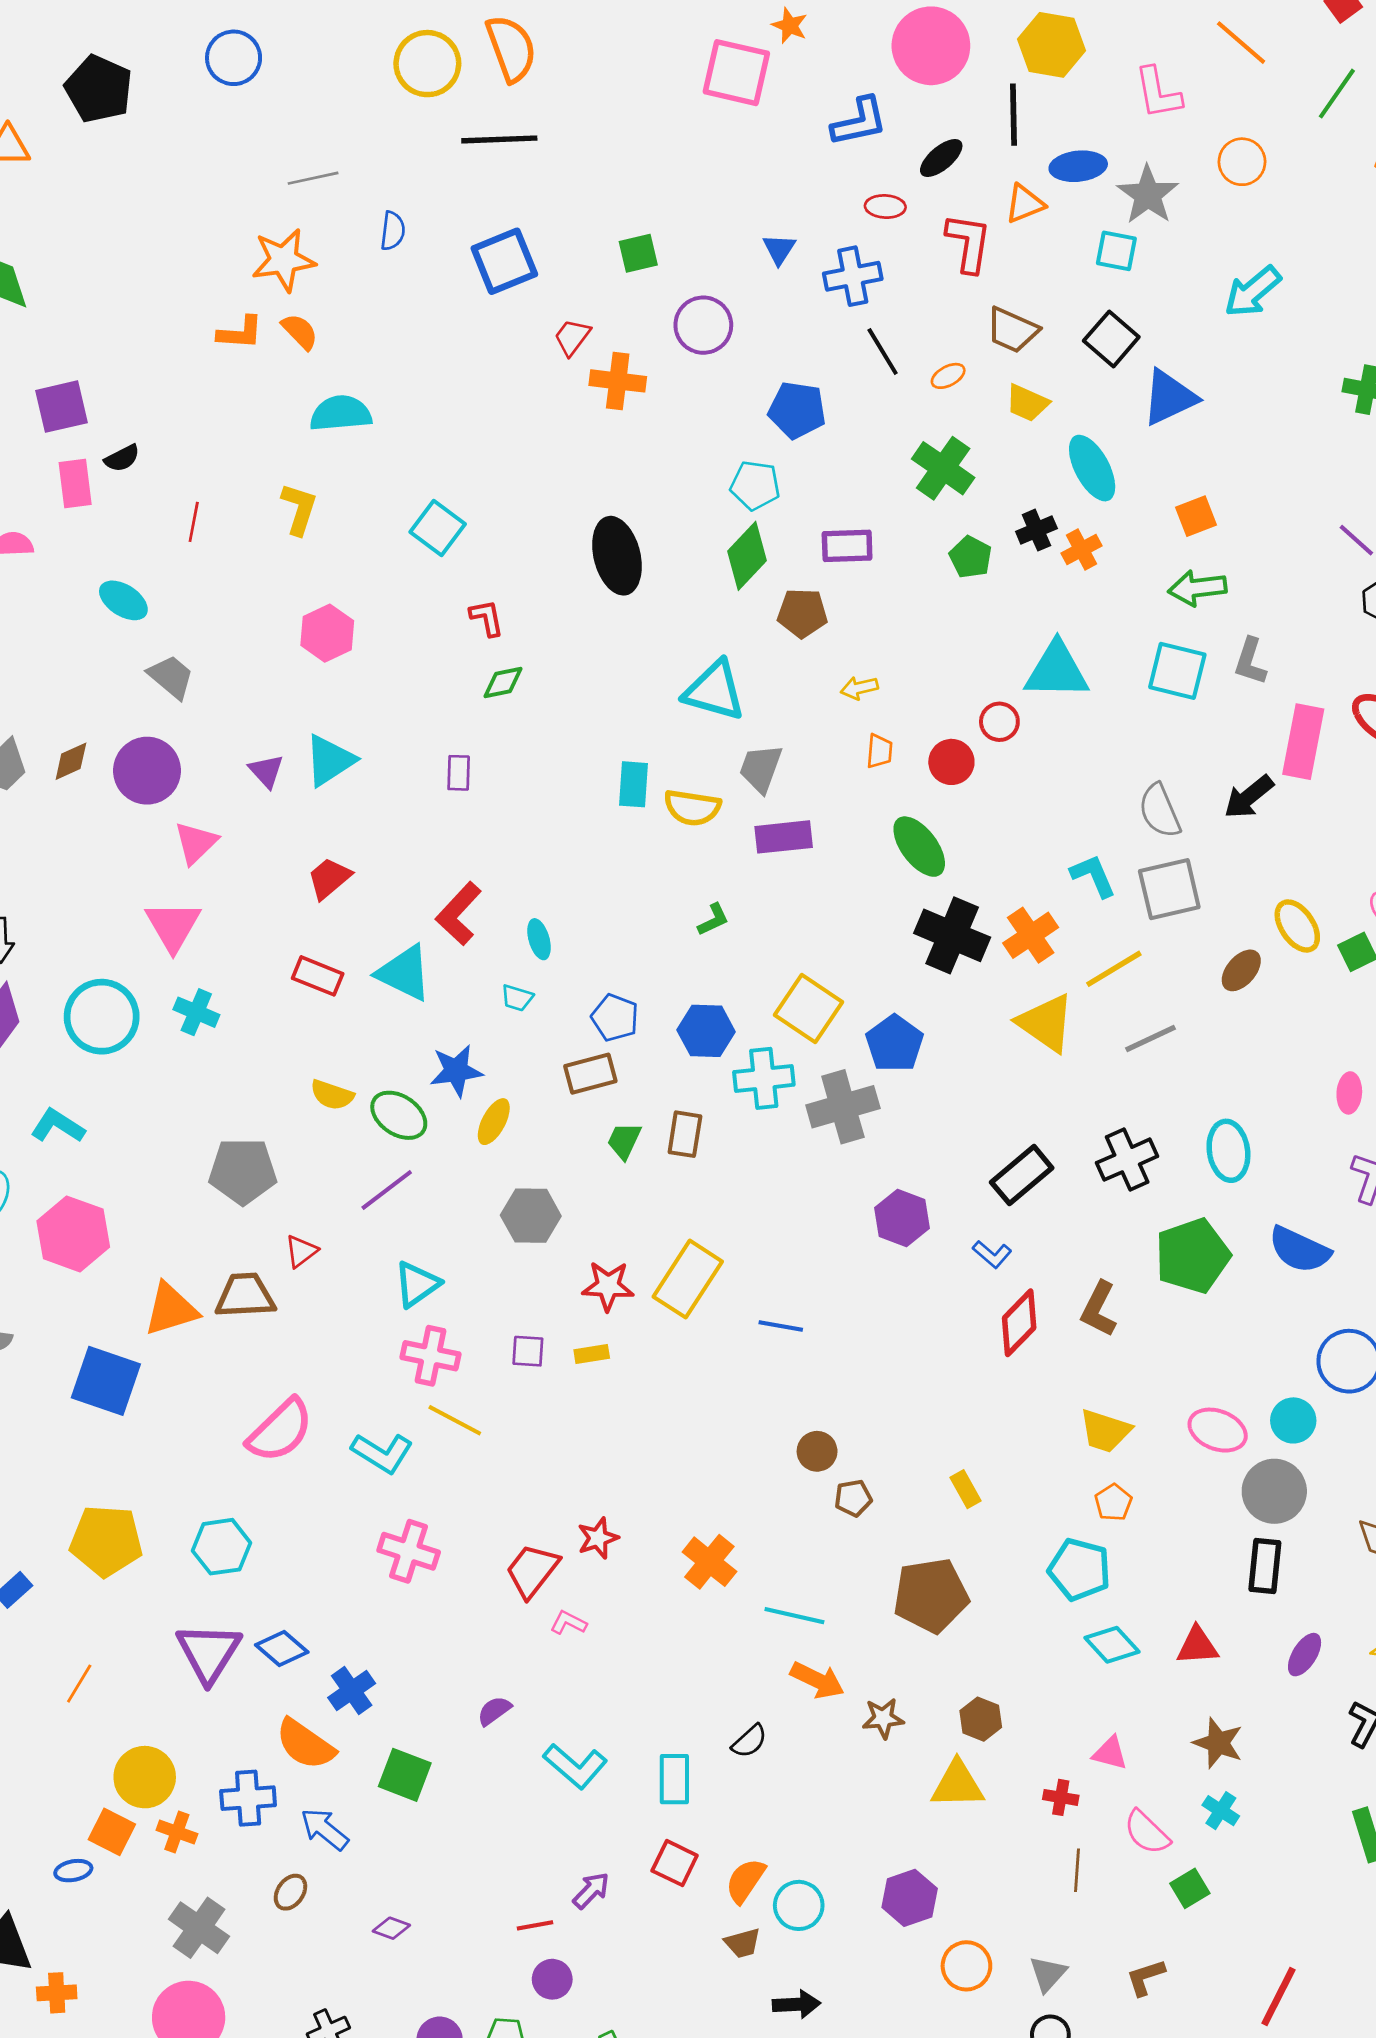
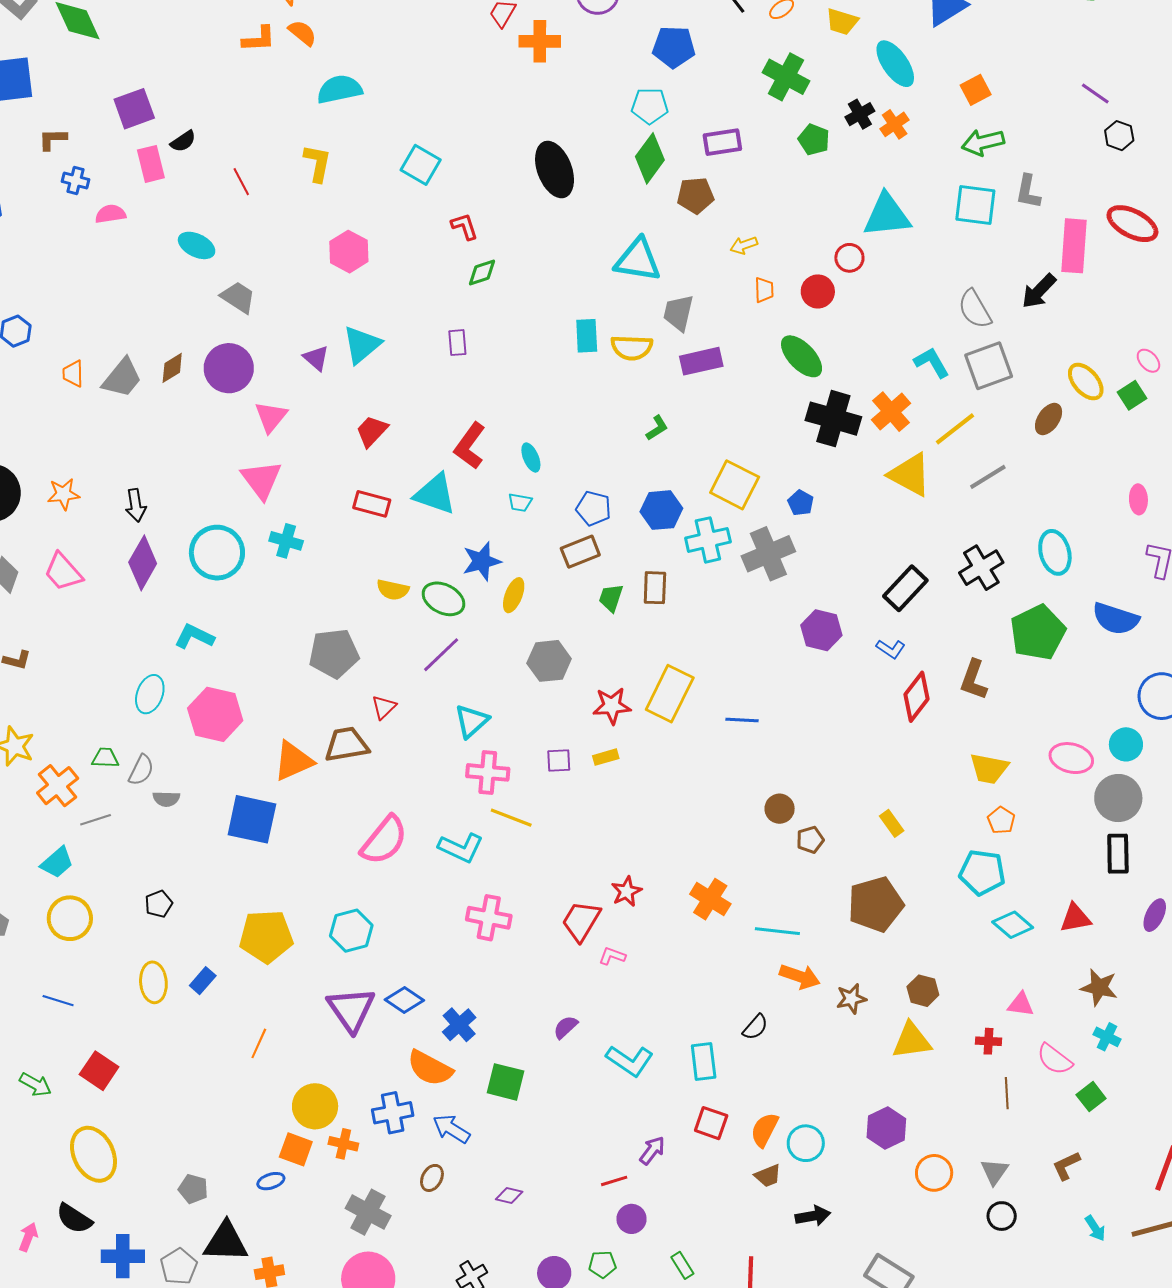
red line: (194, 522) -> (241, 182), turned -32
blue pentagon: (895, 1043) -> (801, 503), size x0.6

